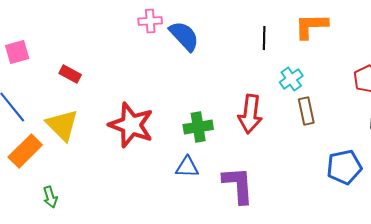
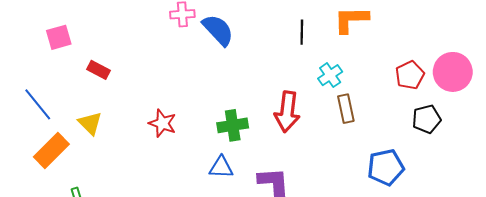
pink square: (17, 52) -> (59, 37), moved
yellow triangle: (62, 125) -> (90, 123), size x0.7
red star: (131, 125) -> (162, 123), size x0.6

